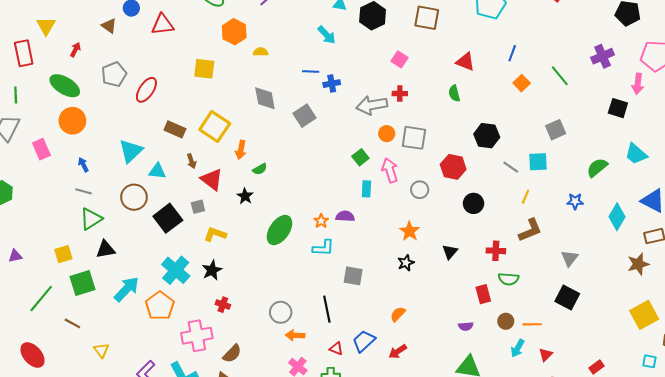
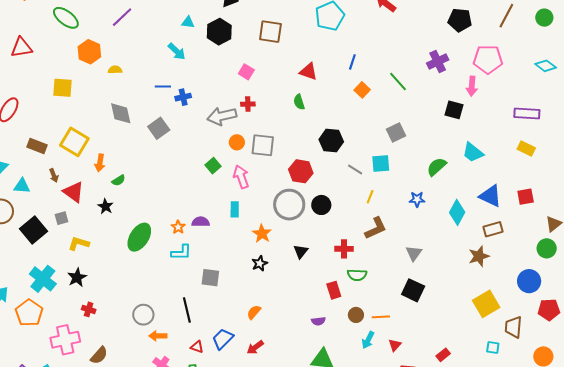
cyan rectangle: (366, 189) -> (235, 209), moved
gray circle: (420, 190) -> (289, 205), moved, size x1.8

